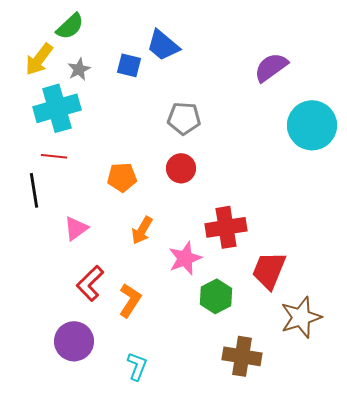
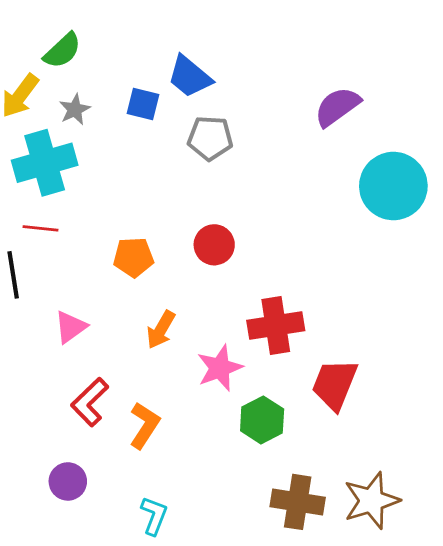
gray pentagon: (184, 118) -> (210, 138), moved
brown star: (301, 317) -> (371, 501), moved
purple circle: (74, 341) -> (68, 481), size x0.7

